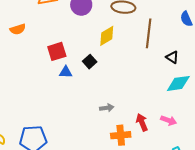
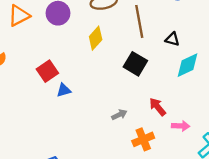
black square: (90, 62) -> (135, 64), moved, size x1.5
pink arrow: (169, 120) -> (181, 126), moved
red arrow: (142, 122) -> (158, 107), moved

